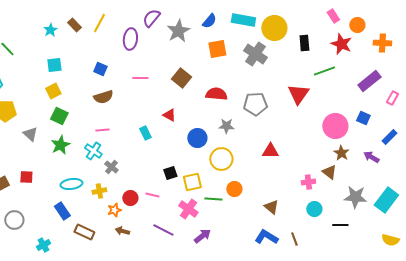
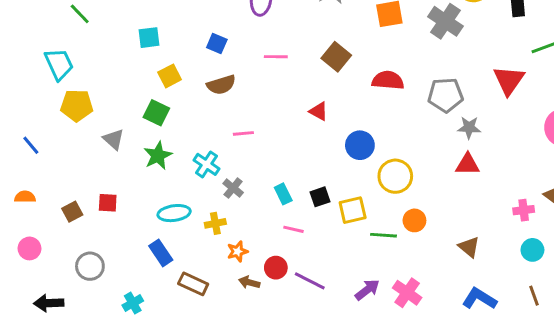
yellow square: (53, 91) -> (170, 76), moved
gray star: (226, 126) -> (469, 128), moved
pink line: (102, 130) -> (243, 133), moved
cyan rectangle: (145, 133) -> (283, 194), moved
red circle: (130, 198) -> (276, 268), moved
pink cross: (188, 209) -> (407, 293), moved
blue L-shape: (266, 237) -> (479, 299), moved
brown line: (294, 239) -> (534, 296), moved

